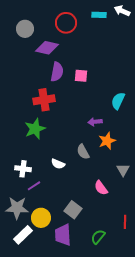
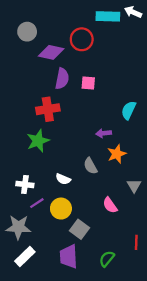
cyan rectangle: (99, 15) -> (108, 16), size x1.5
red circle: (66, 23) -> (82, 39), moved
yellow circle: (41, 218) -> (61, 209), moved

